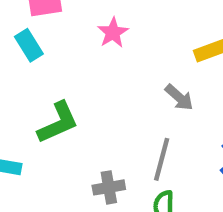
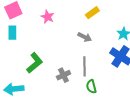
cyan rectangle: (29, 45) -> (12, 33), turned 48
gray cross: (109, 187) -> (64, 75), moved

